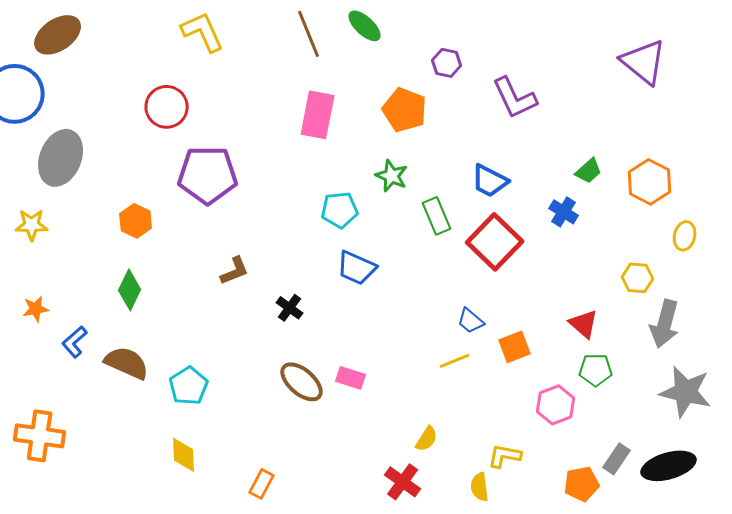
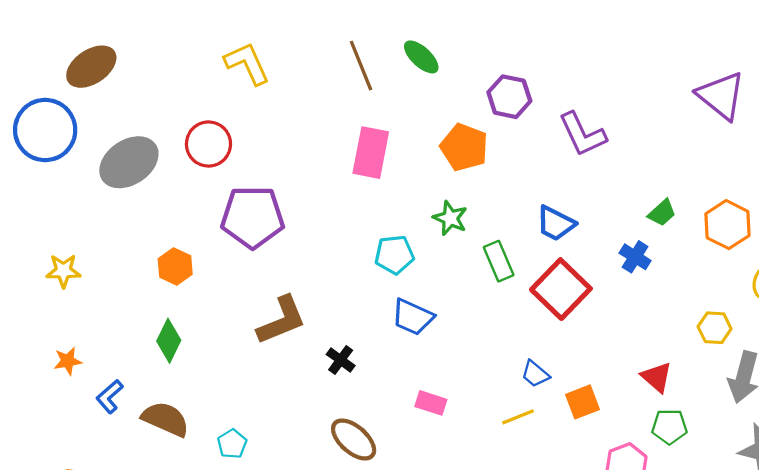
purple hexagon: (447, 63) -> (509, 97), size x1.4
gray ellipse: (61, 158) -> (129, 162), moved, turned 34
brown L-shape: (235, 271) -> (282, 320), size x1.6
pink rectangle: (351, 378) -> (431, 403), moved
cyan pentagon: (189, 386) -> (232, 444), size x0.7

